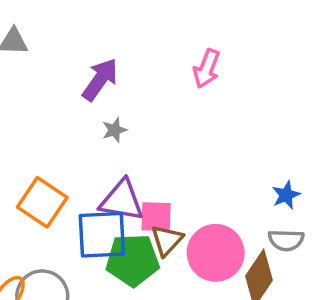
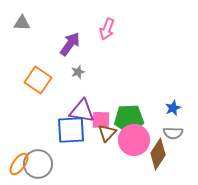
pink arrow: (207, 69) -> (107, 29), moved
orange square: (42, 202) -> (38, 80), moved
green pentagon: (133, 260) -> (129, 119), moved

